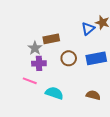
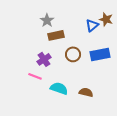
gray star: (35, 48) -> (47, 20), moved
purple cross: (39, 63) -> (44, 59), turned -32
brown semicircle: (93, 95) -> (86, 92), moved

